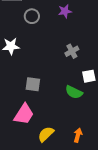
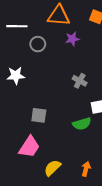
gray cross: (72, 51) -> (80, 81), turned -32
green semicircle: (74, 92) -> (82, 124), turned -42

